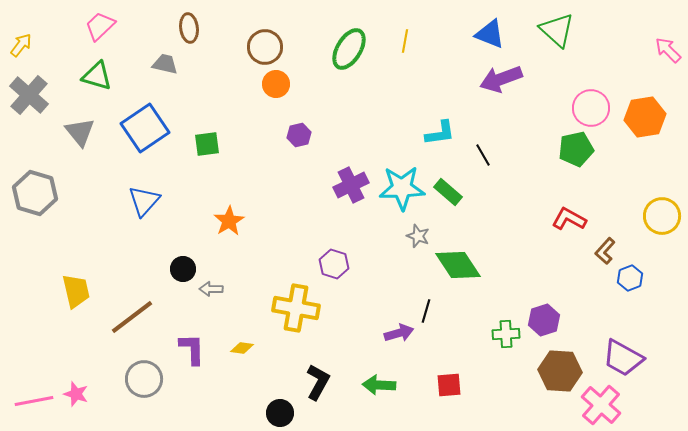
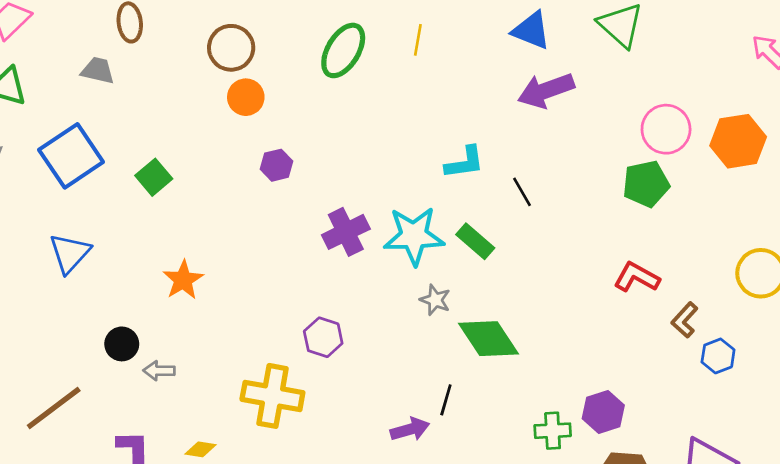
green square: (207, 144) -> (154, 177), turned -32

